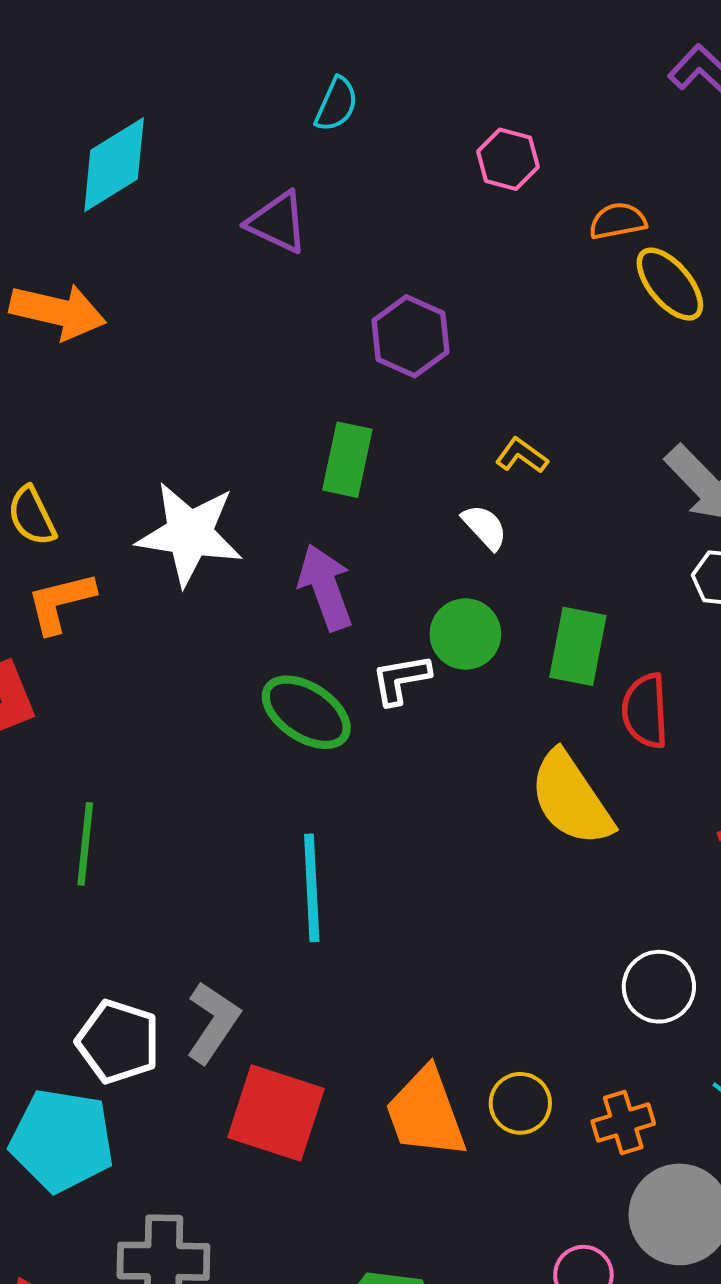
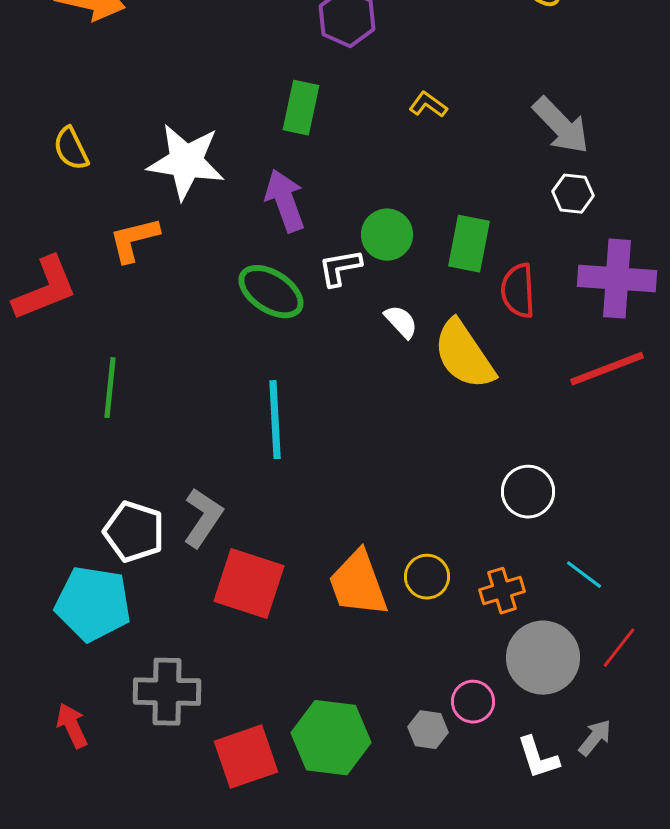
white semicircle: (485, 527) -> (401, 322), moved
orange L-shape: (61, 602) -> (134, 240), moved

